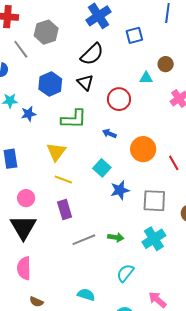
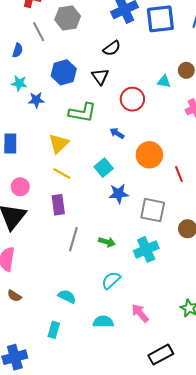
blue square: (134, 35) -> (160, 19), moved, size x1.6
black semicircle: (92, 54) -> (112, 48), size x0.7
gray line: (84, 240) -> (73, 239), turned -60

